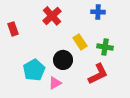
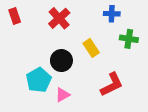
red rectangle: (13, 29) -> (15, 16), moved
green cross: (105, 47) -> (129, 39), moved
black circle: (63, 60) -> (61, 61), moved

